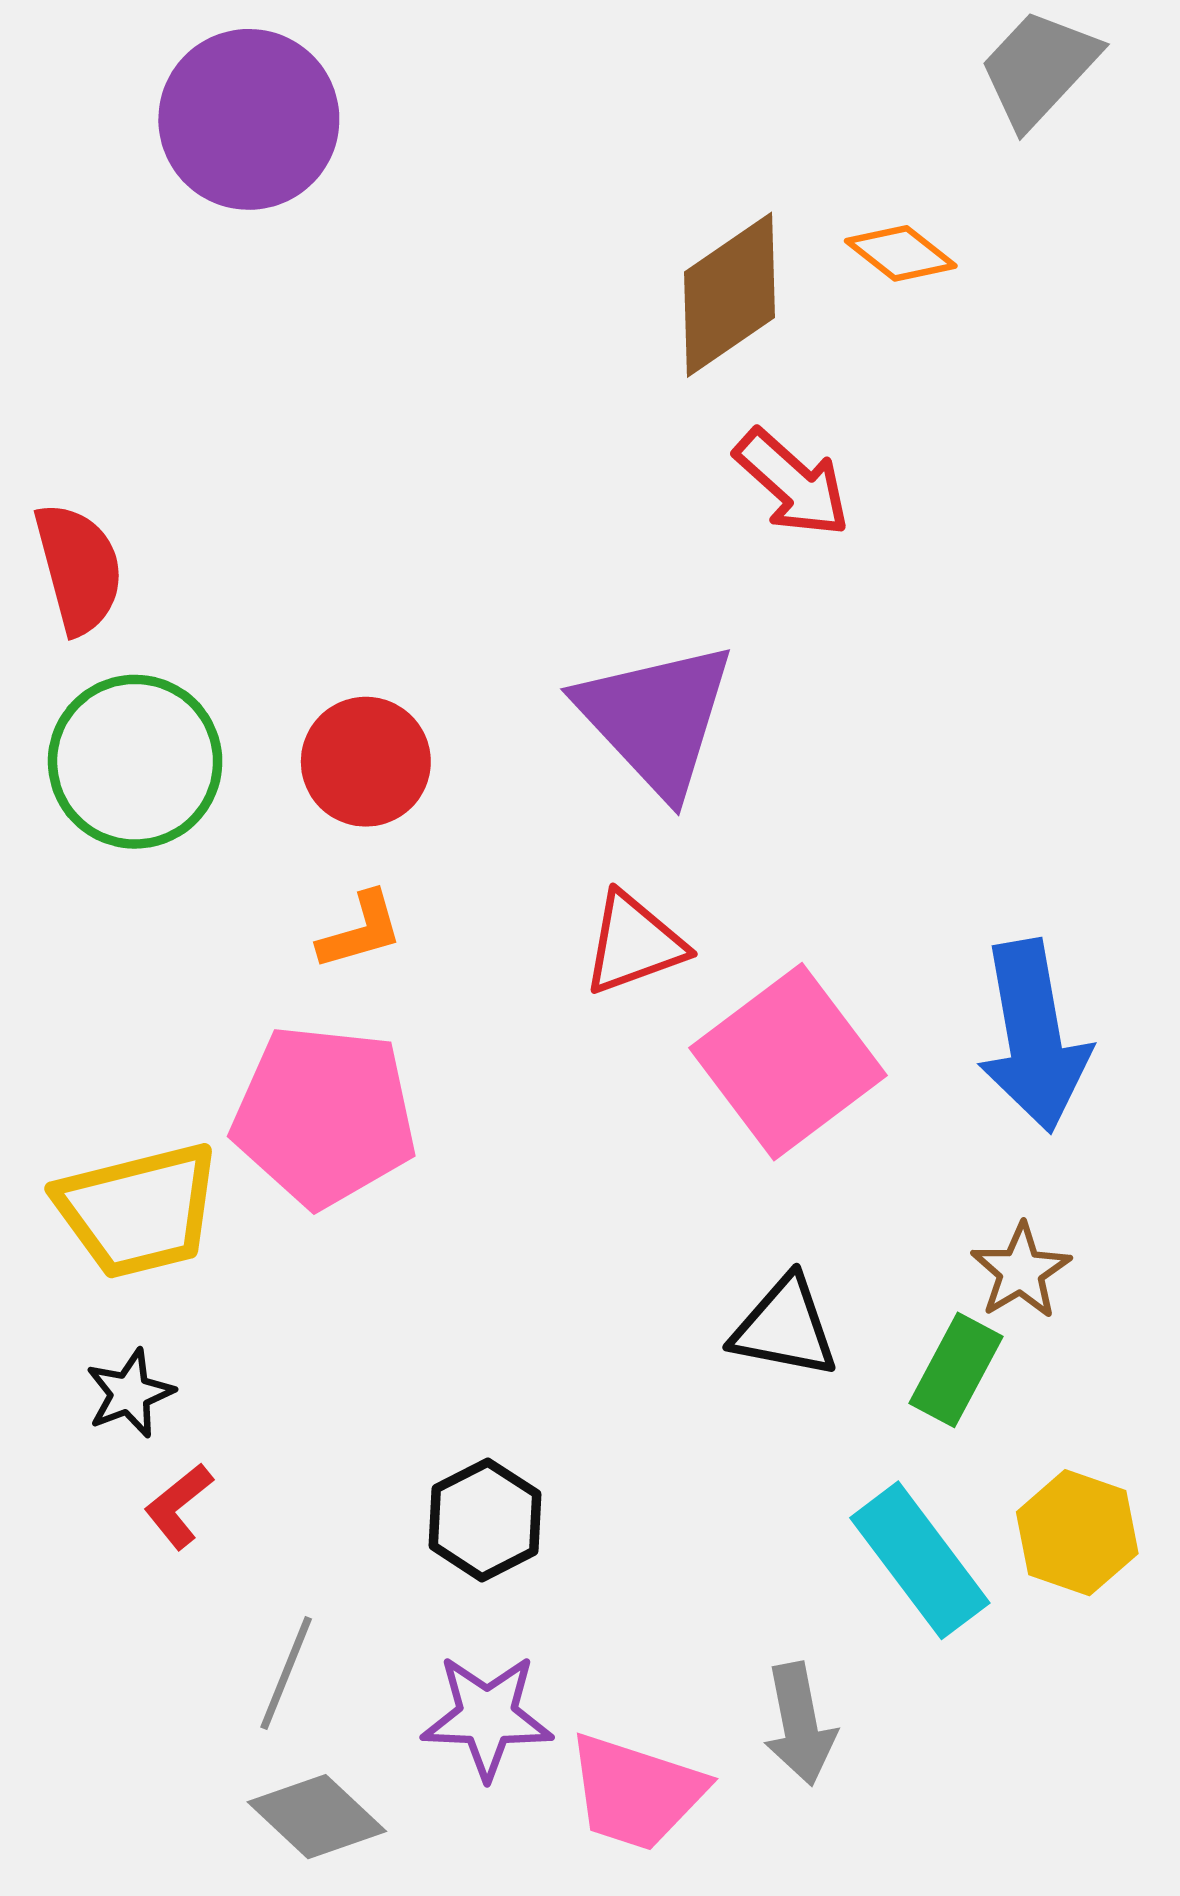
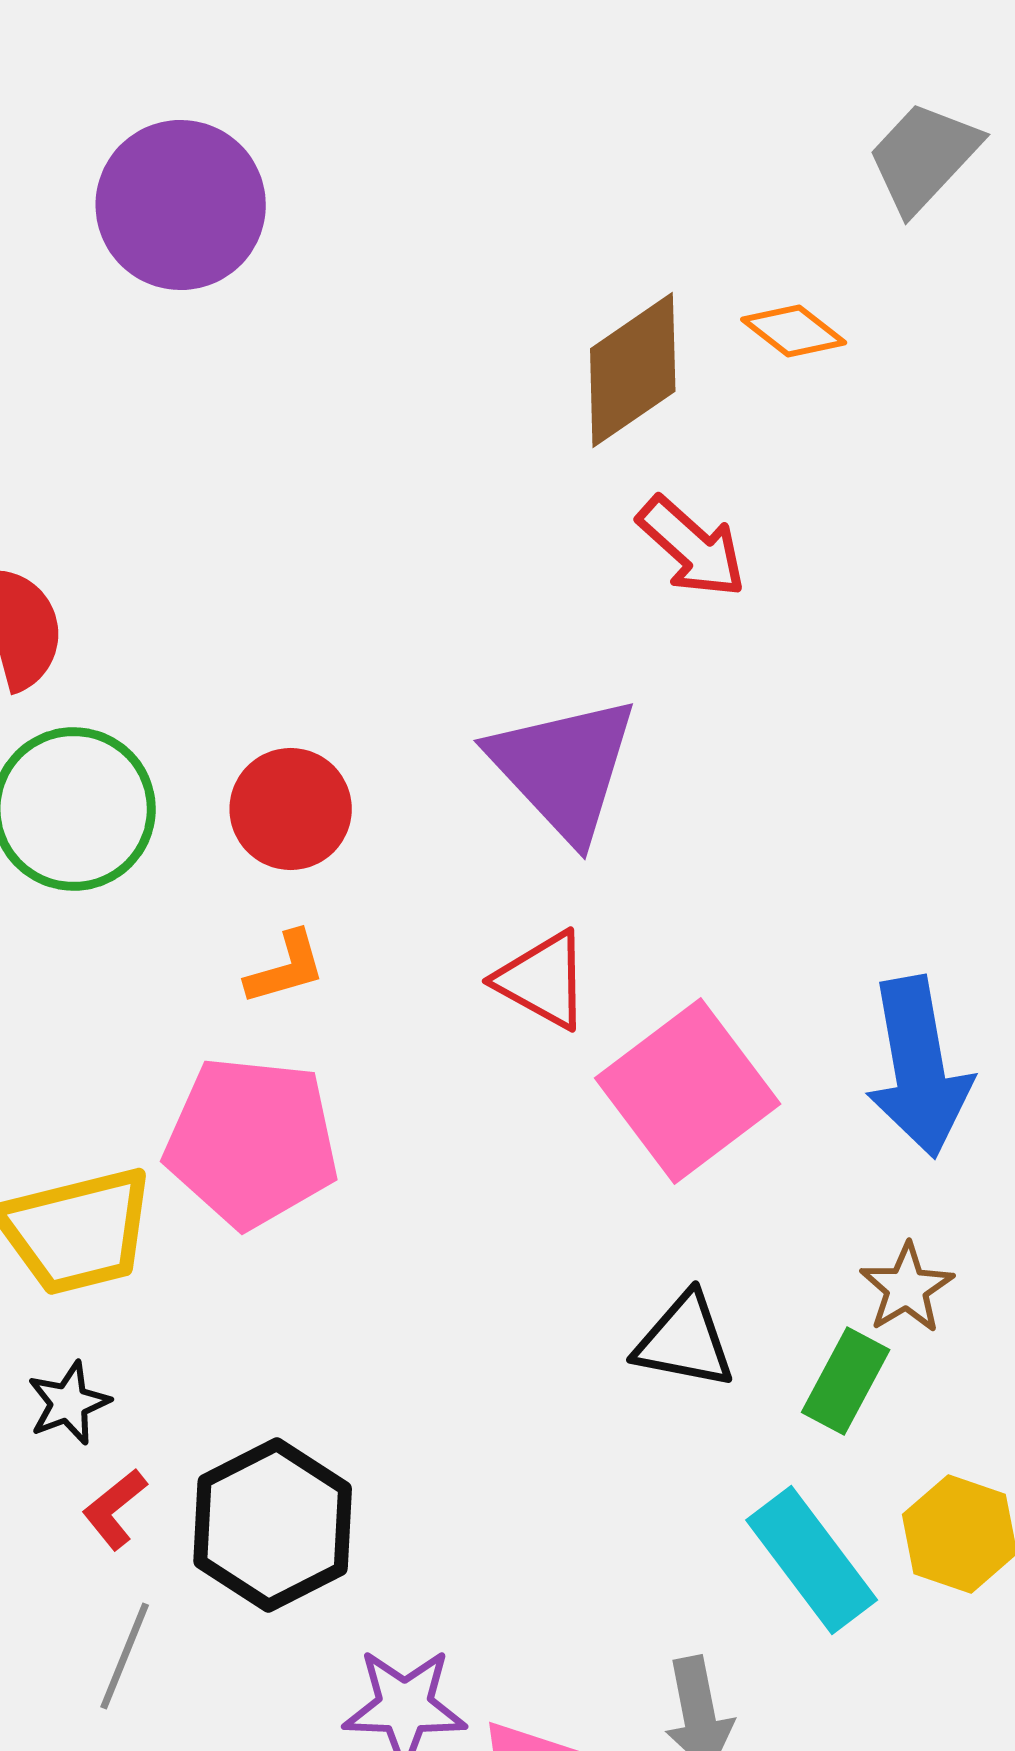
red triangle: (634, 944) -> (543, 980), turned 49
black hexagon: (485, 1520) -> (273, 1525), moved, size x1.5
gray line: (286, 1673) -> (125, 1656), moved

